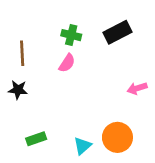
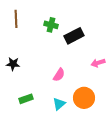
black rectangle: (117, 32) -> (74, 36), moved
brown line: (22, 53) -> (16, 19), moved
pink semicircle: (67, 63) -> (59, 75), moved

